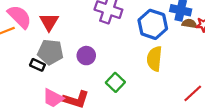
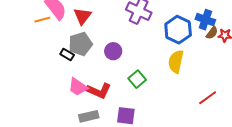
brown semicircle: (189, 24) -> (212, 33), turned 112
gray pentagon: (50, 52) -> (80, 44), turned -30

